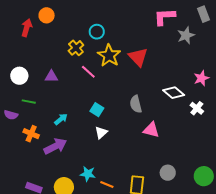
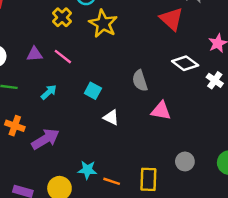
red triangle: (138, 57) -> (171, 19), moved
pink line: (88, 72) -> (63, 57), moved
cyan arrow: (61, 119) -> (49, 92), moved
white triangle: (101, 133) -> (111, 117), moved, turned -48

